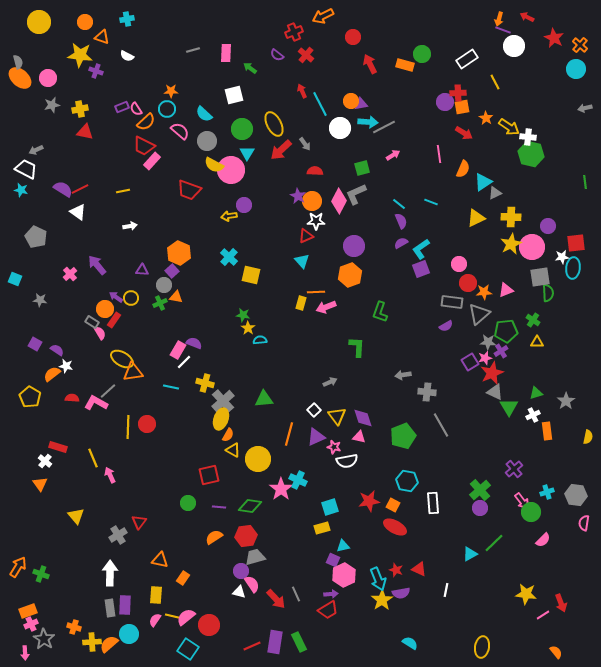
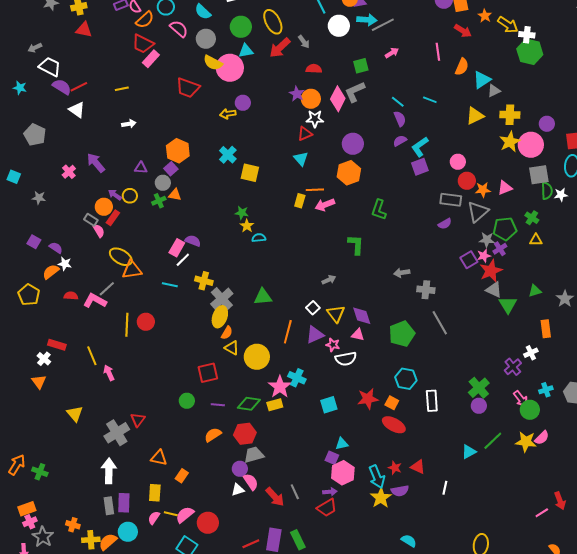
cyan triangle: (247, 153) -> (246, 51), turned 49
white trapezoid: (26, 169) -> (50, 67), moved
white star: (562, 257) -> (561, 195), moved
white cross: (533, 415) -> (531, 353), moved
yellow rectangle: (322, 528) -> (275, 405), moved
gray cross: (118, 535) -> (117, 433), size x1.4
white triangle: (239, 592) -> (238, 490), turned -32
yellow star: (526, 594) -> (526, 442), moved

